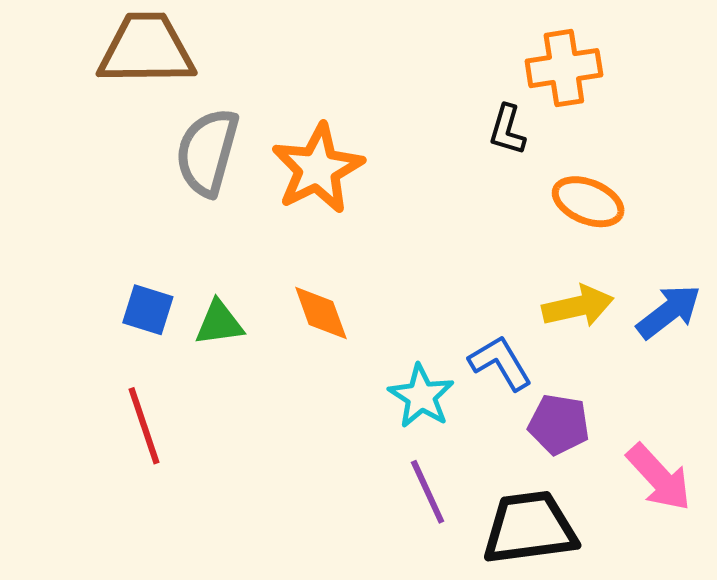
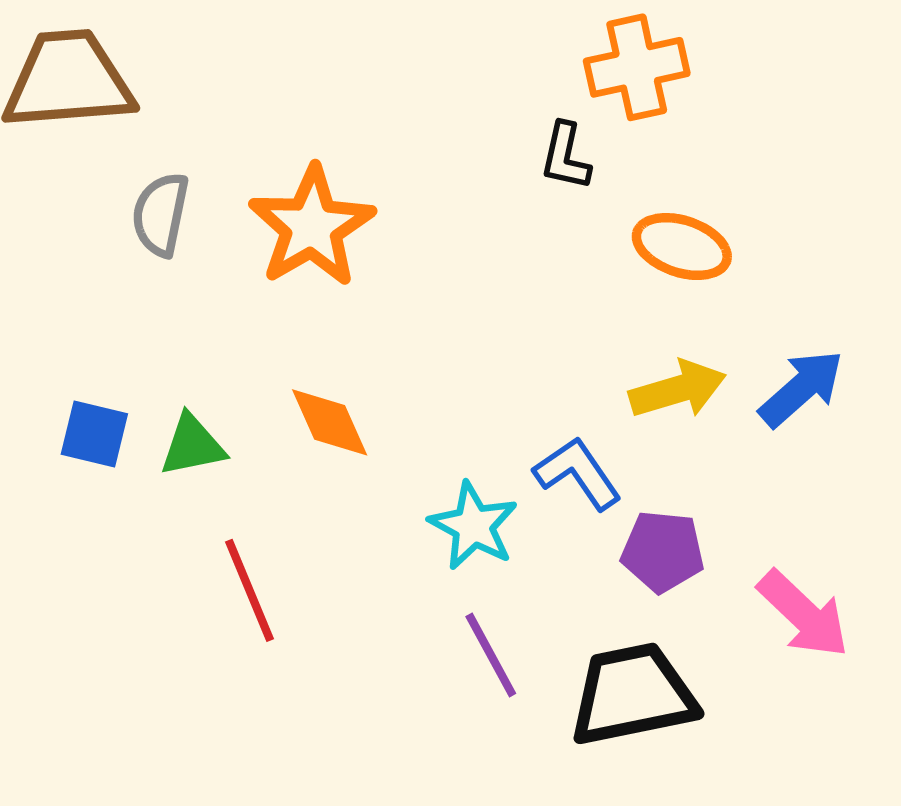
gray semicircle: (207, 152) -> (160, 214), size x0.7
red line: (144, 426) -> (249, 590), moved

